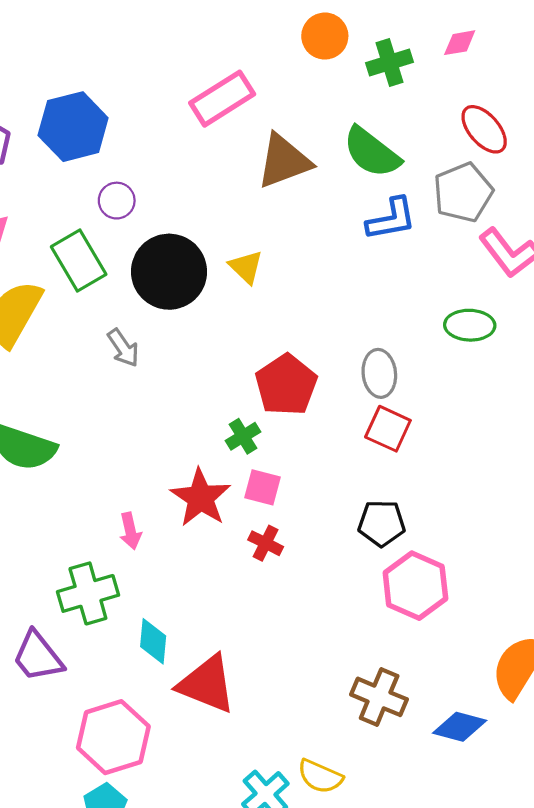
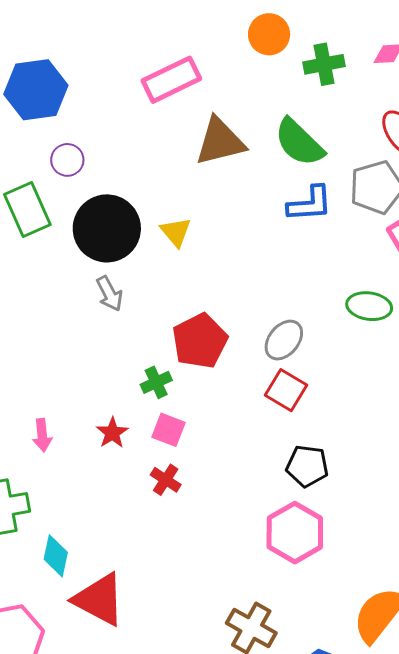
gray arrow: (123, 348) -> (109, 294), moved
gray ellipse: (379, 373) -> (284, 340), turned 39
red star: (201, 498) -> (112, 433), size x0.6
black pentagon: (382, 523) -> (307, 466), moved
pink arrow: (130, 531) -> (42, 435), moved

